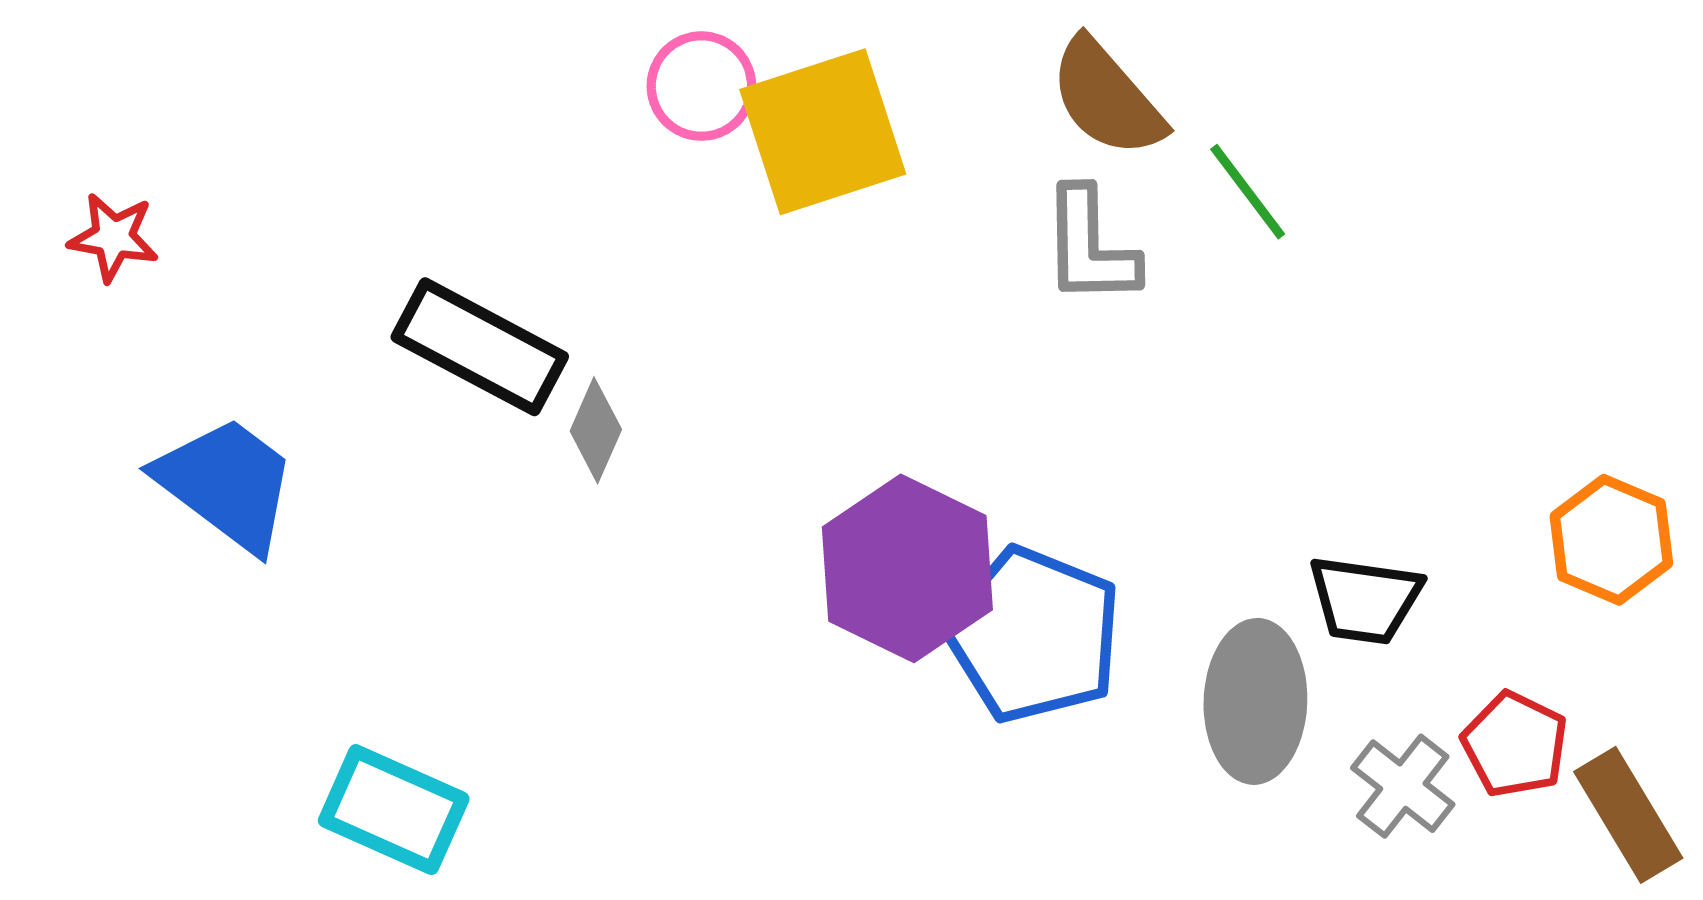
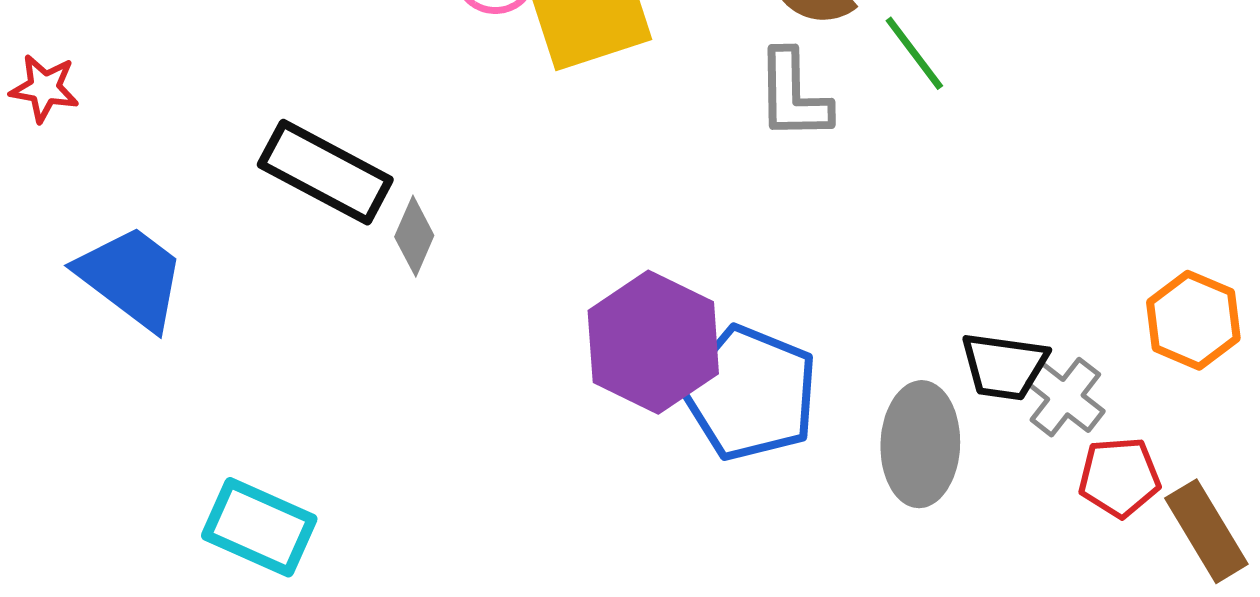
red pentagon: (1515, 744) -> (1119, 477), turned -30
gray cross: (1403, 786) -> (1065, 397), moved

